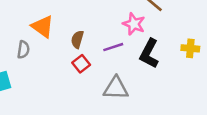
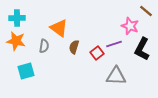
brown semicircle: (77, 39) -> (74, 47), moved
red square: (81, 64) -> (97, 53), moved

